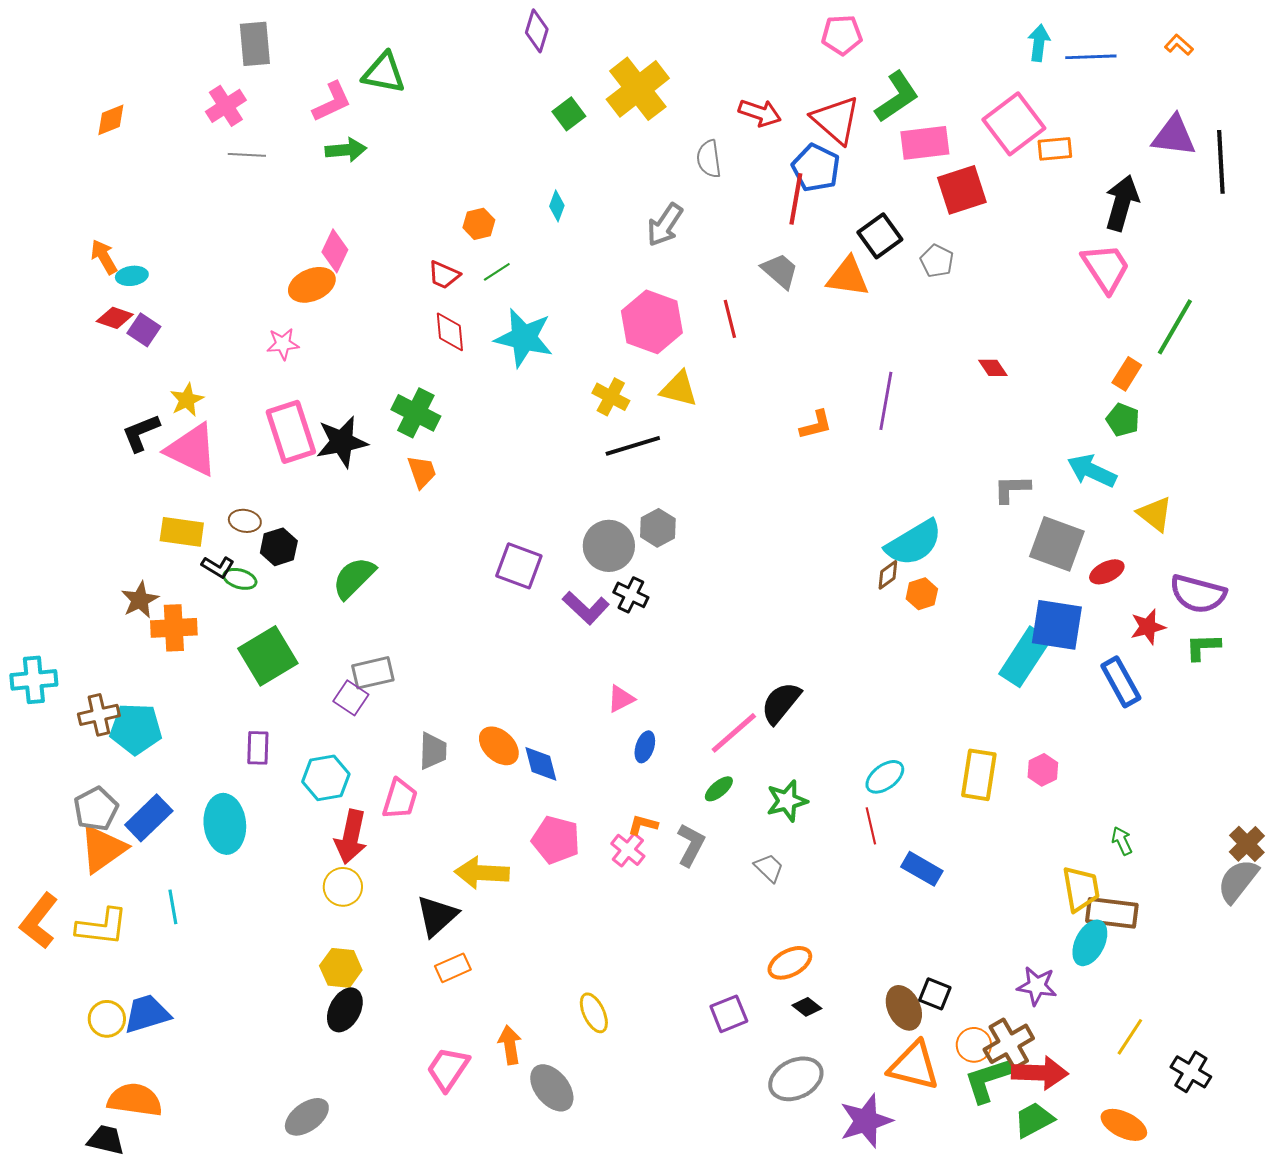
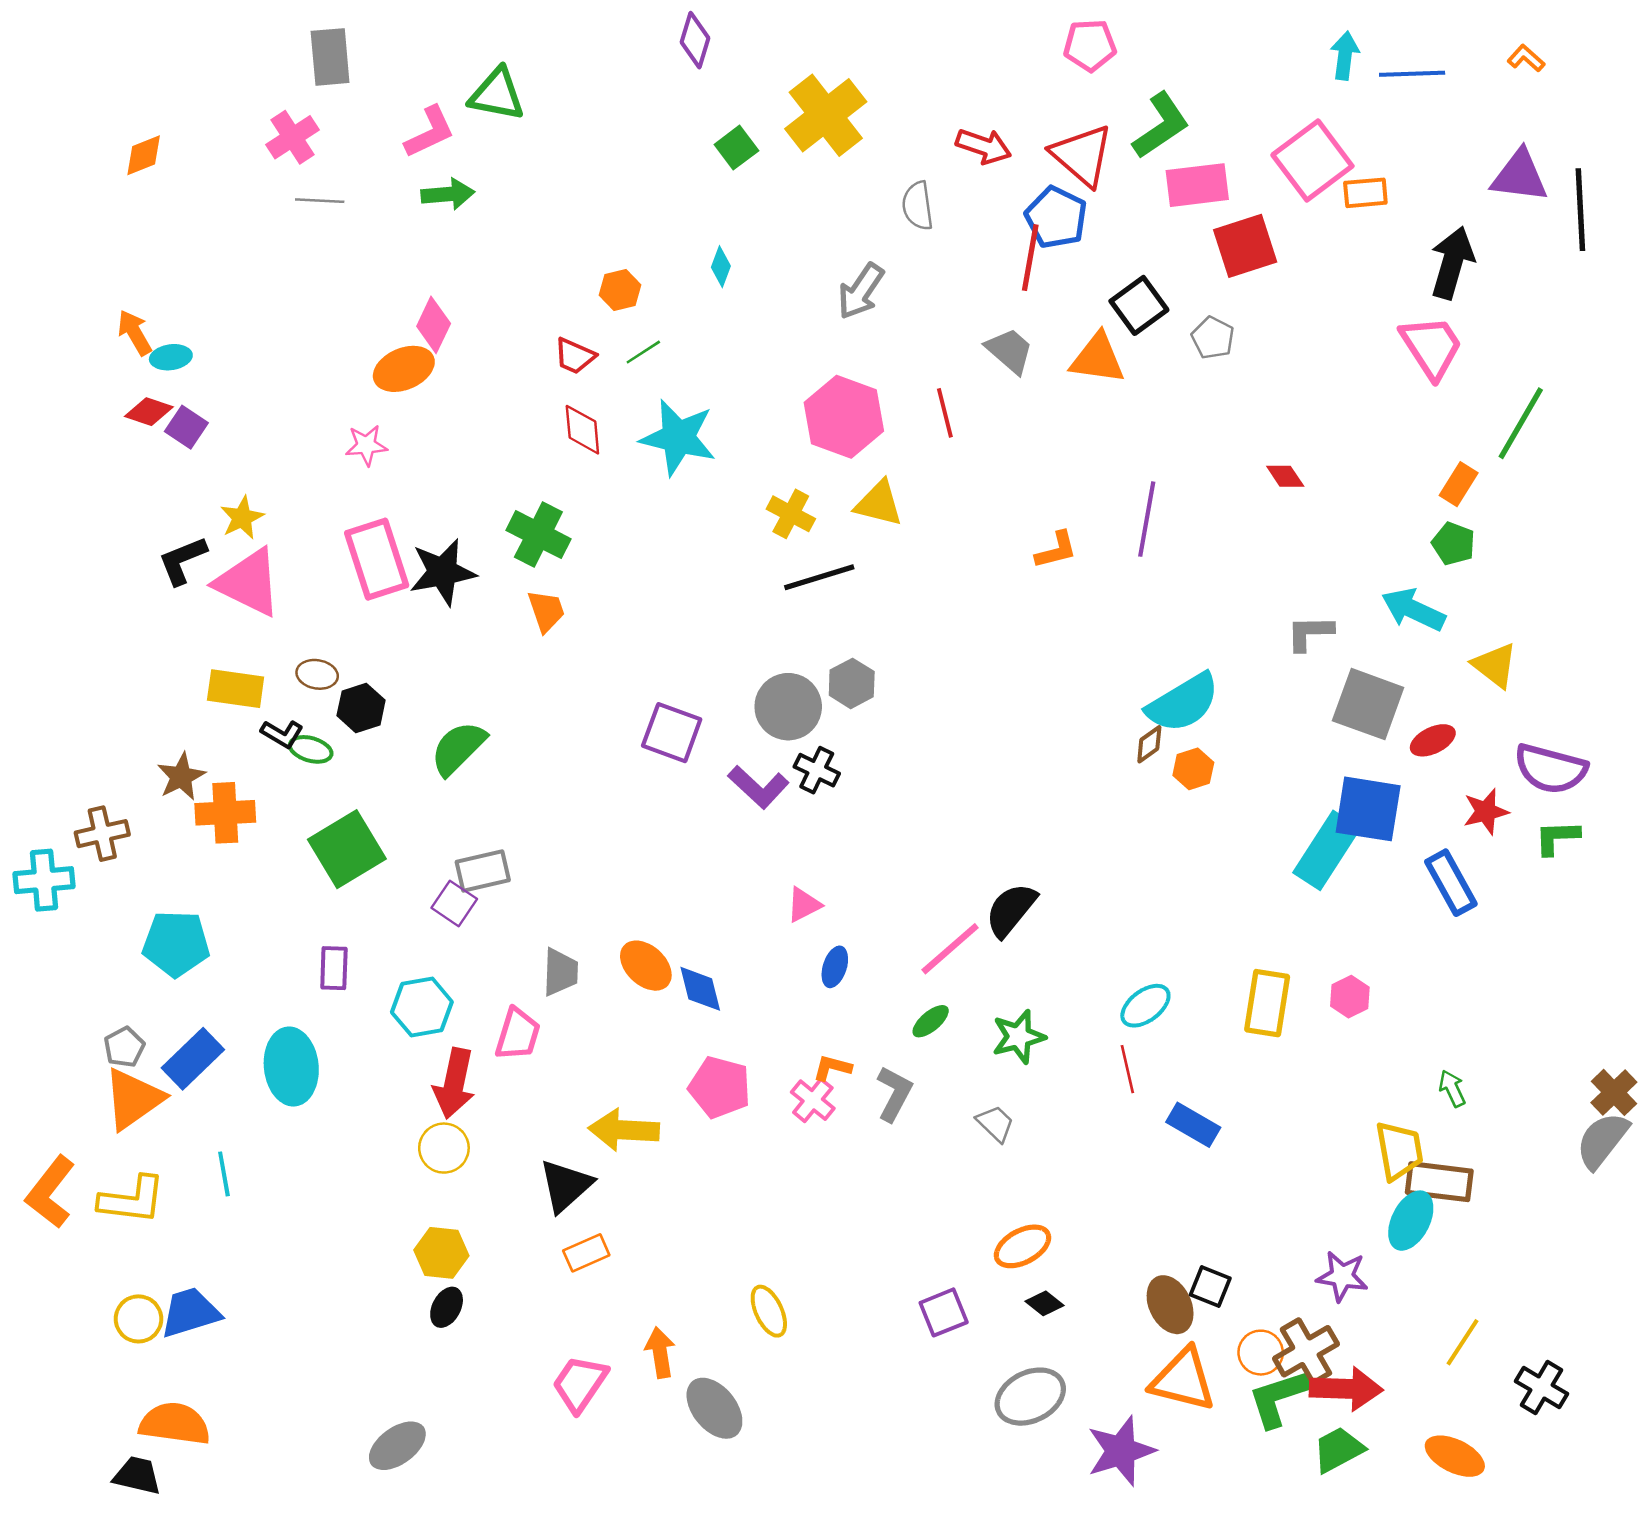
brown cross: (99, 715) -> (102, 834), moved
gray pentagon: (96, 809) -> (124, 1047), size x0.7
black ellipse: (345, 1010) -> (447, 1307), size x0.7

